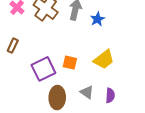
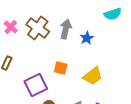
orange square: (70, 63) -> (61, 68), moved

